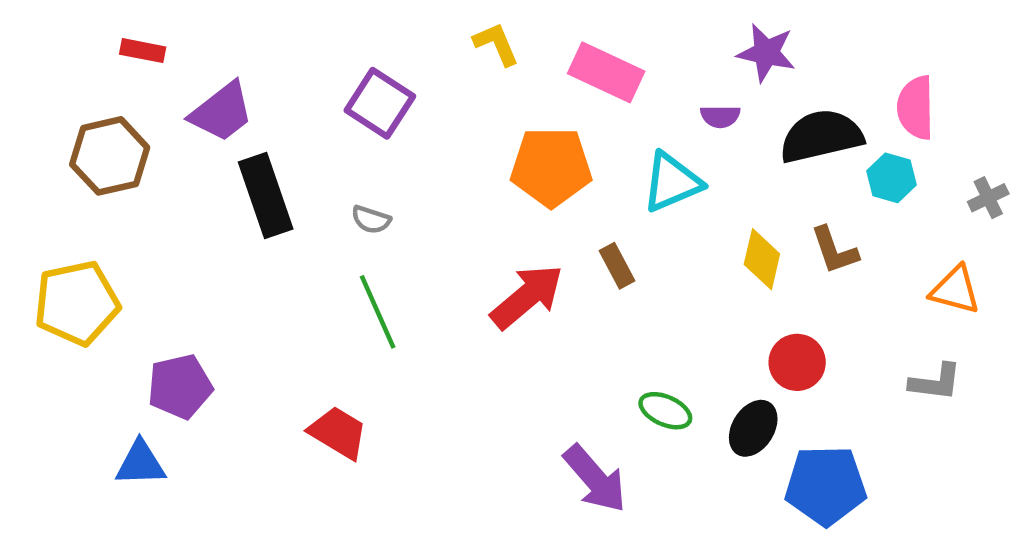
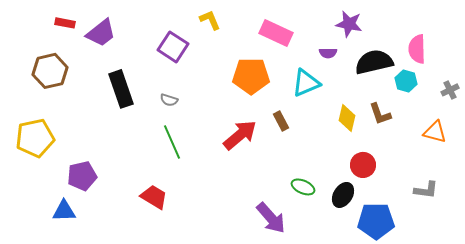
yellow L-shape: (496, 44) -> (210, 20), moved
purple trapezoid: (222, 112) -> (101, 33), moved
gray L-shape: (935, 382) -> (426, 190), moved

